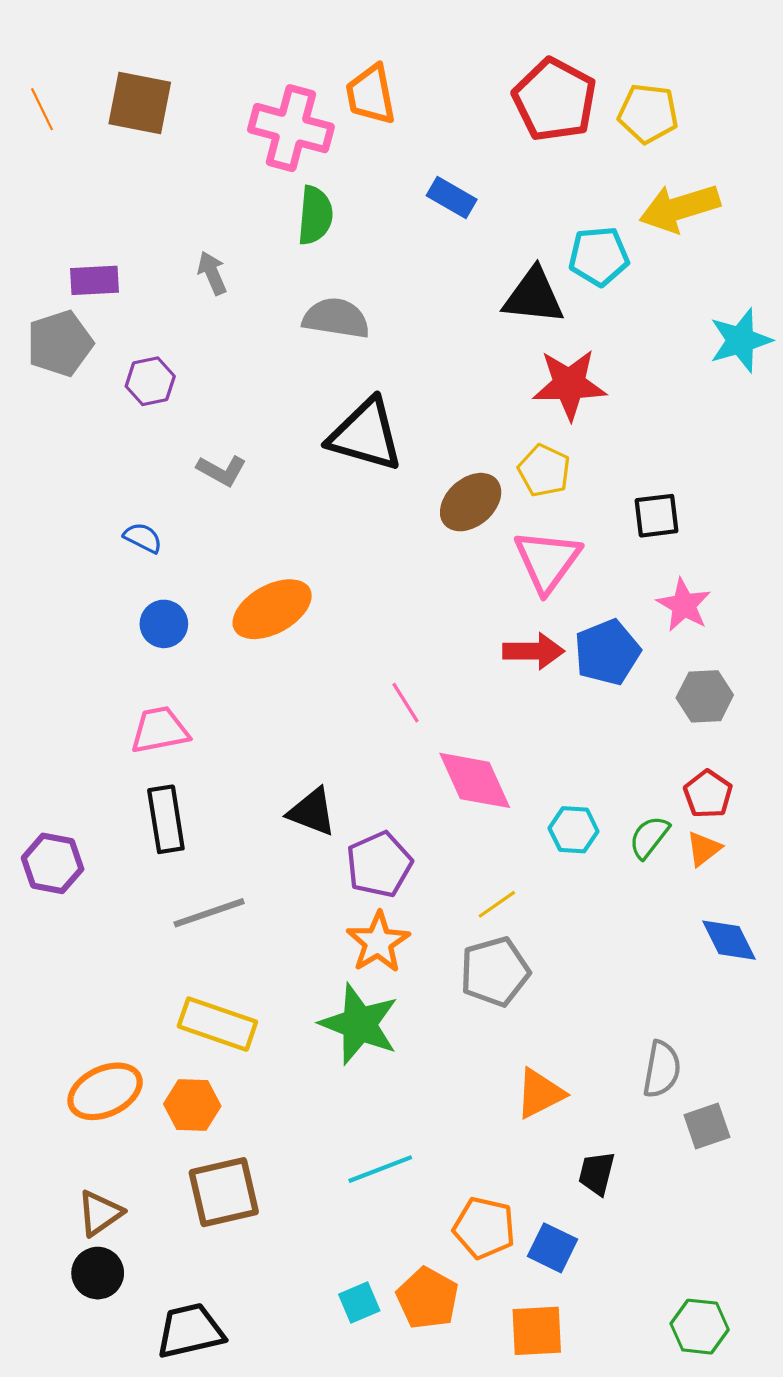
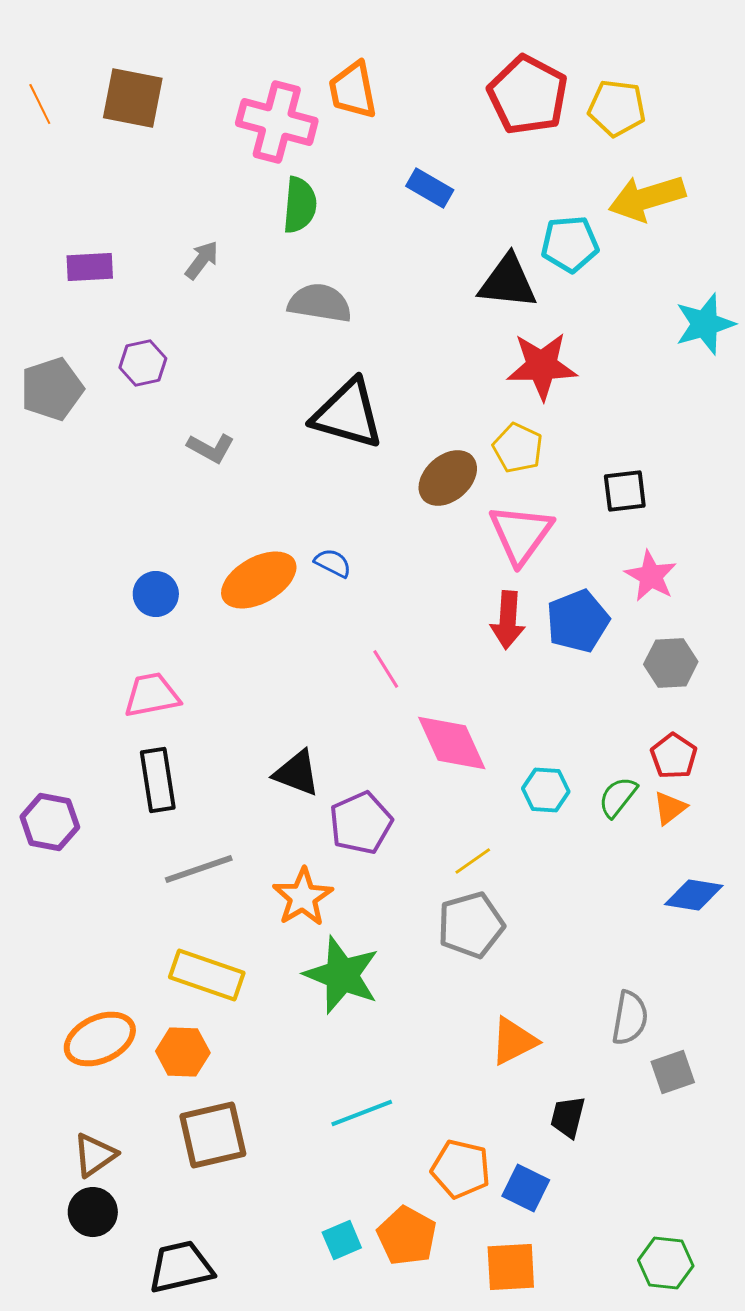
gray arrow: (212, 273) -> (202, 260), turned 60
gray pentagon: (60, 343) -> (52, 389), moved
blue semicircle: (143, 538) -> (333, 563), moved
red arrow: (534, 651) -> (508, 620), turned 94
blue diamond: (729, 940) -> (694, 895), turned -54
orange star: (378, 942) -> (303, 897), moved

